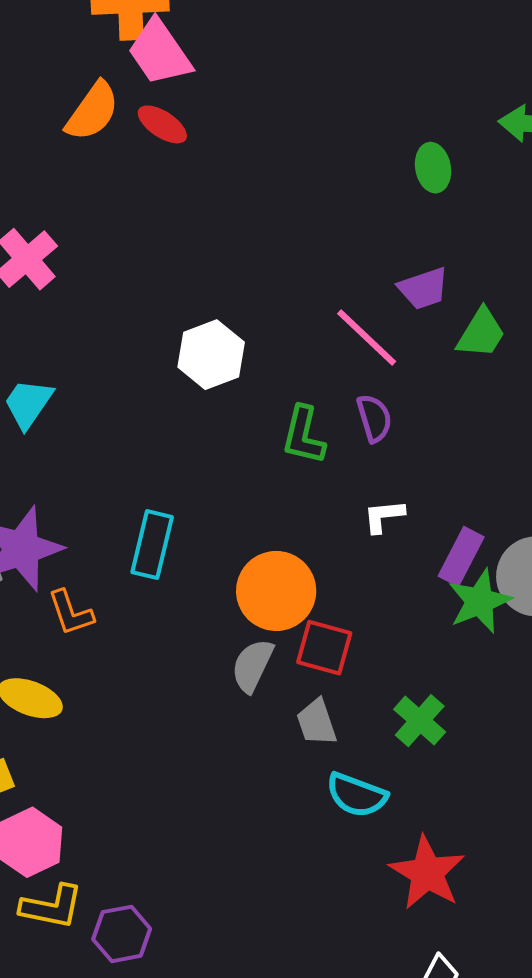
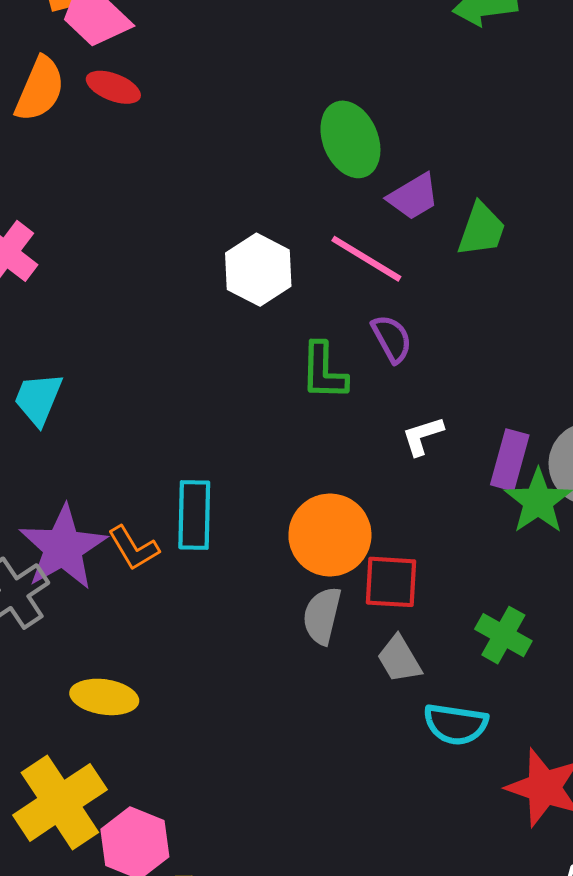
green ellipse: (433, 168) -> (350, 139), moved, size x1.5
white hexagon: (211, 355) -> (258, 270), moved
orange L-shape: (71, 613) -> (134, 548), moved

